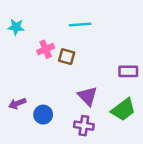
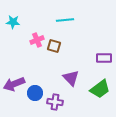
purple arrow: (17, 103) -> (14, 84), size x1.5
purple cross: (84, 126) -> (55, 102), moved

